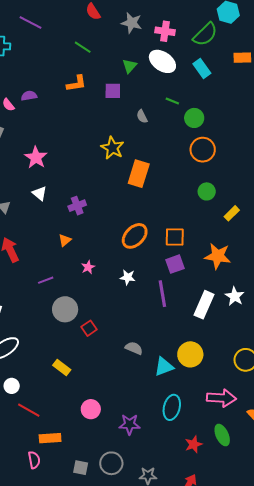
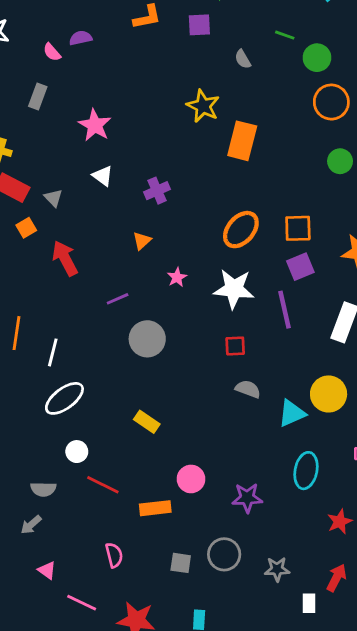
white star: (128, 277) -> (234, 289), size x1.8
red square: (89, 328) -> (235, 346), moved, turned 35
orange rectangle: (50, 438) -> (155, 508), moved

